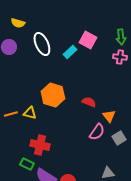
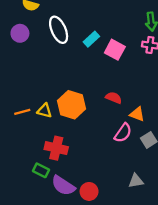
pink square: (88, 40) -> (115, 50), moved
orange hexagon: (53, 95) -> (71, 105), moved
orange triangle: (109, 116) -> (137, 114), turned -32

